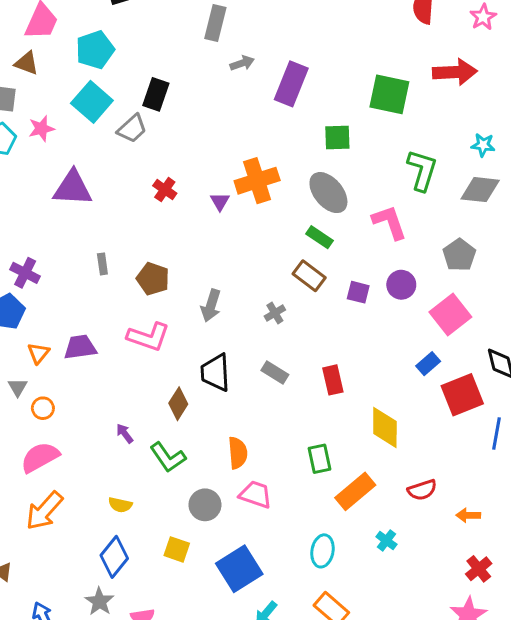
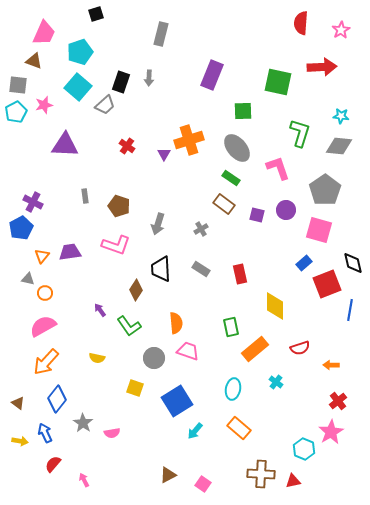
gray arrow: (242, 63) -> (149, 78), moved, turned 112
gray pentagon: (459, 255) -> (325, 190), size x1.4
pink square: (450, 314) -> (319, 230), turned -36
gray triangle: (18, 387) -> (28, 279), turned -48
blue diamond: (114, 557) -> (57, 399), moved

